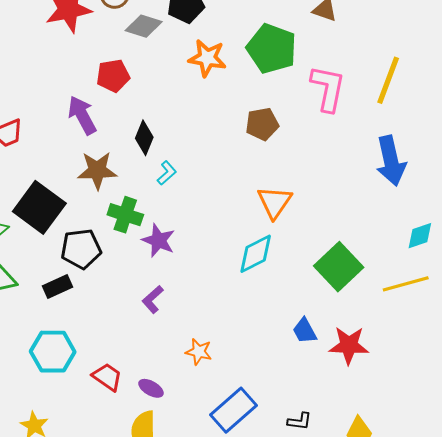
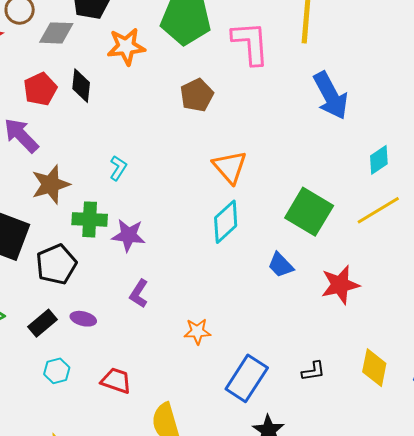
black diamond: (144, 138) -> (81, 86), moved
black rectangle: (58, 286) -> (43, 323), moved
blue trapezoid: (305, 331) -> (281, 265), moved
cyan hexagon: (53, 352) -> (57, 371), size x0.6
purple ellipse: (151, 388) -> (83, 319), moved

